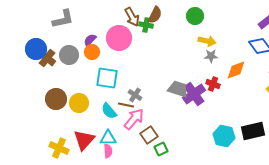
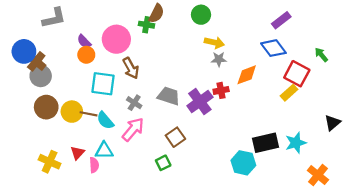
brown arrow: (132, 17) -> (131, 68), moved
purple semicircle: (90, 40) -> (84, 41), turned -88
gray circle: (69, 55) -> (41, 76), moved
red cross: (213, 84) -> (221, 90), turned -32
gray trapezoid: (178, 89) -> (169, 96), moved
brown line: (126, 105) -> (89, 114), moved
brown square: (149, 135) -> (175, 137), moved
cyan hexagon: (224, 136) -> (243, 163), moved
red triangle: (84, 140) -> (77, 153), size x0.6
pink semicircle: (108, 151) -> (94, 165), moved

